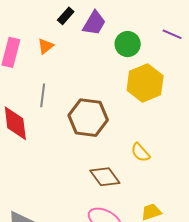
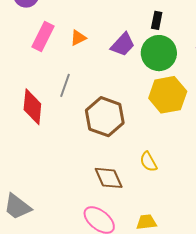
black rectangle: (66, 16) -> (157, 20), moved, turned -42
purple trapezoid: (94, 23) -> (123, 45), moved
green circle: (128, 44) -> (159, 53), size x1.4

